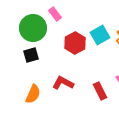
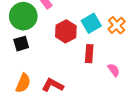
red L-shape: (63, 83) -> (53, 85), moved
red rectangle: (100, 91) -> (89, 54), moved, turned 30

